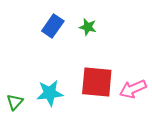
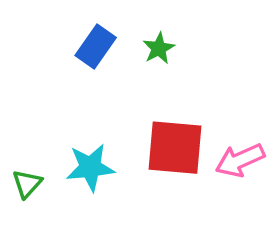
green star: (88, 27) -> (159, 48), turned 30

